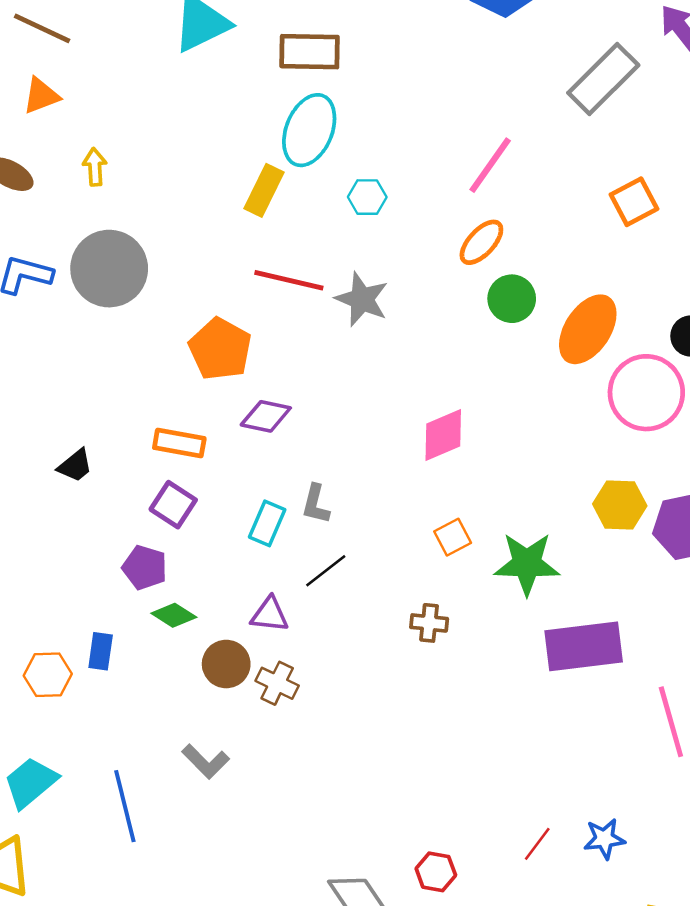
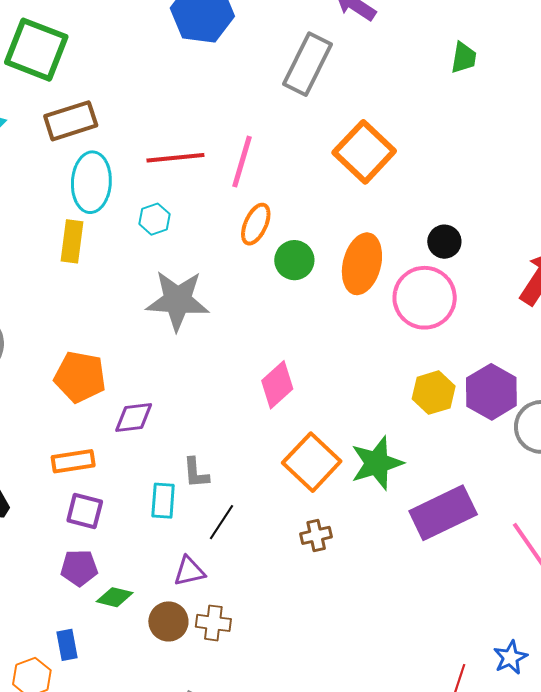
orange square: (634, 202) -> (364, 152), size x1.5
red line: (289, 280) -> (175, 158), moved
gray star: (362, 299) -> (178, 300), size x1.4
orange square: (453, 537) -> (312, 462), size x1.8

